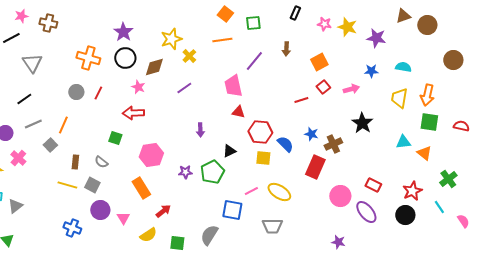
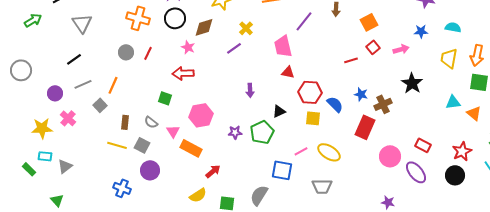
yellow cross: (189, 56) -> (246, 28), moved
orange rectangle: (141, 188) -> (191, 148), turned -30
pink triangle: (123, 218) -> (173, 131), moved

